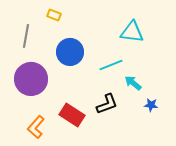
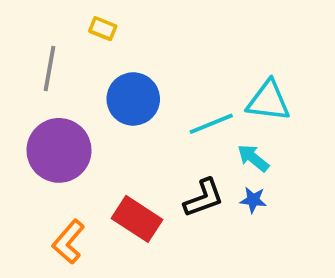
cyan triangle: (132, 32) -> (268, 101), moved
blue star: (151, 105) -> (253, 200), moved

